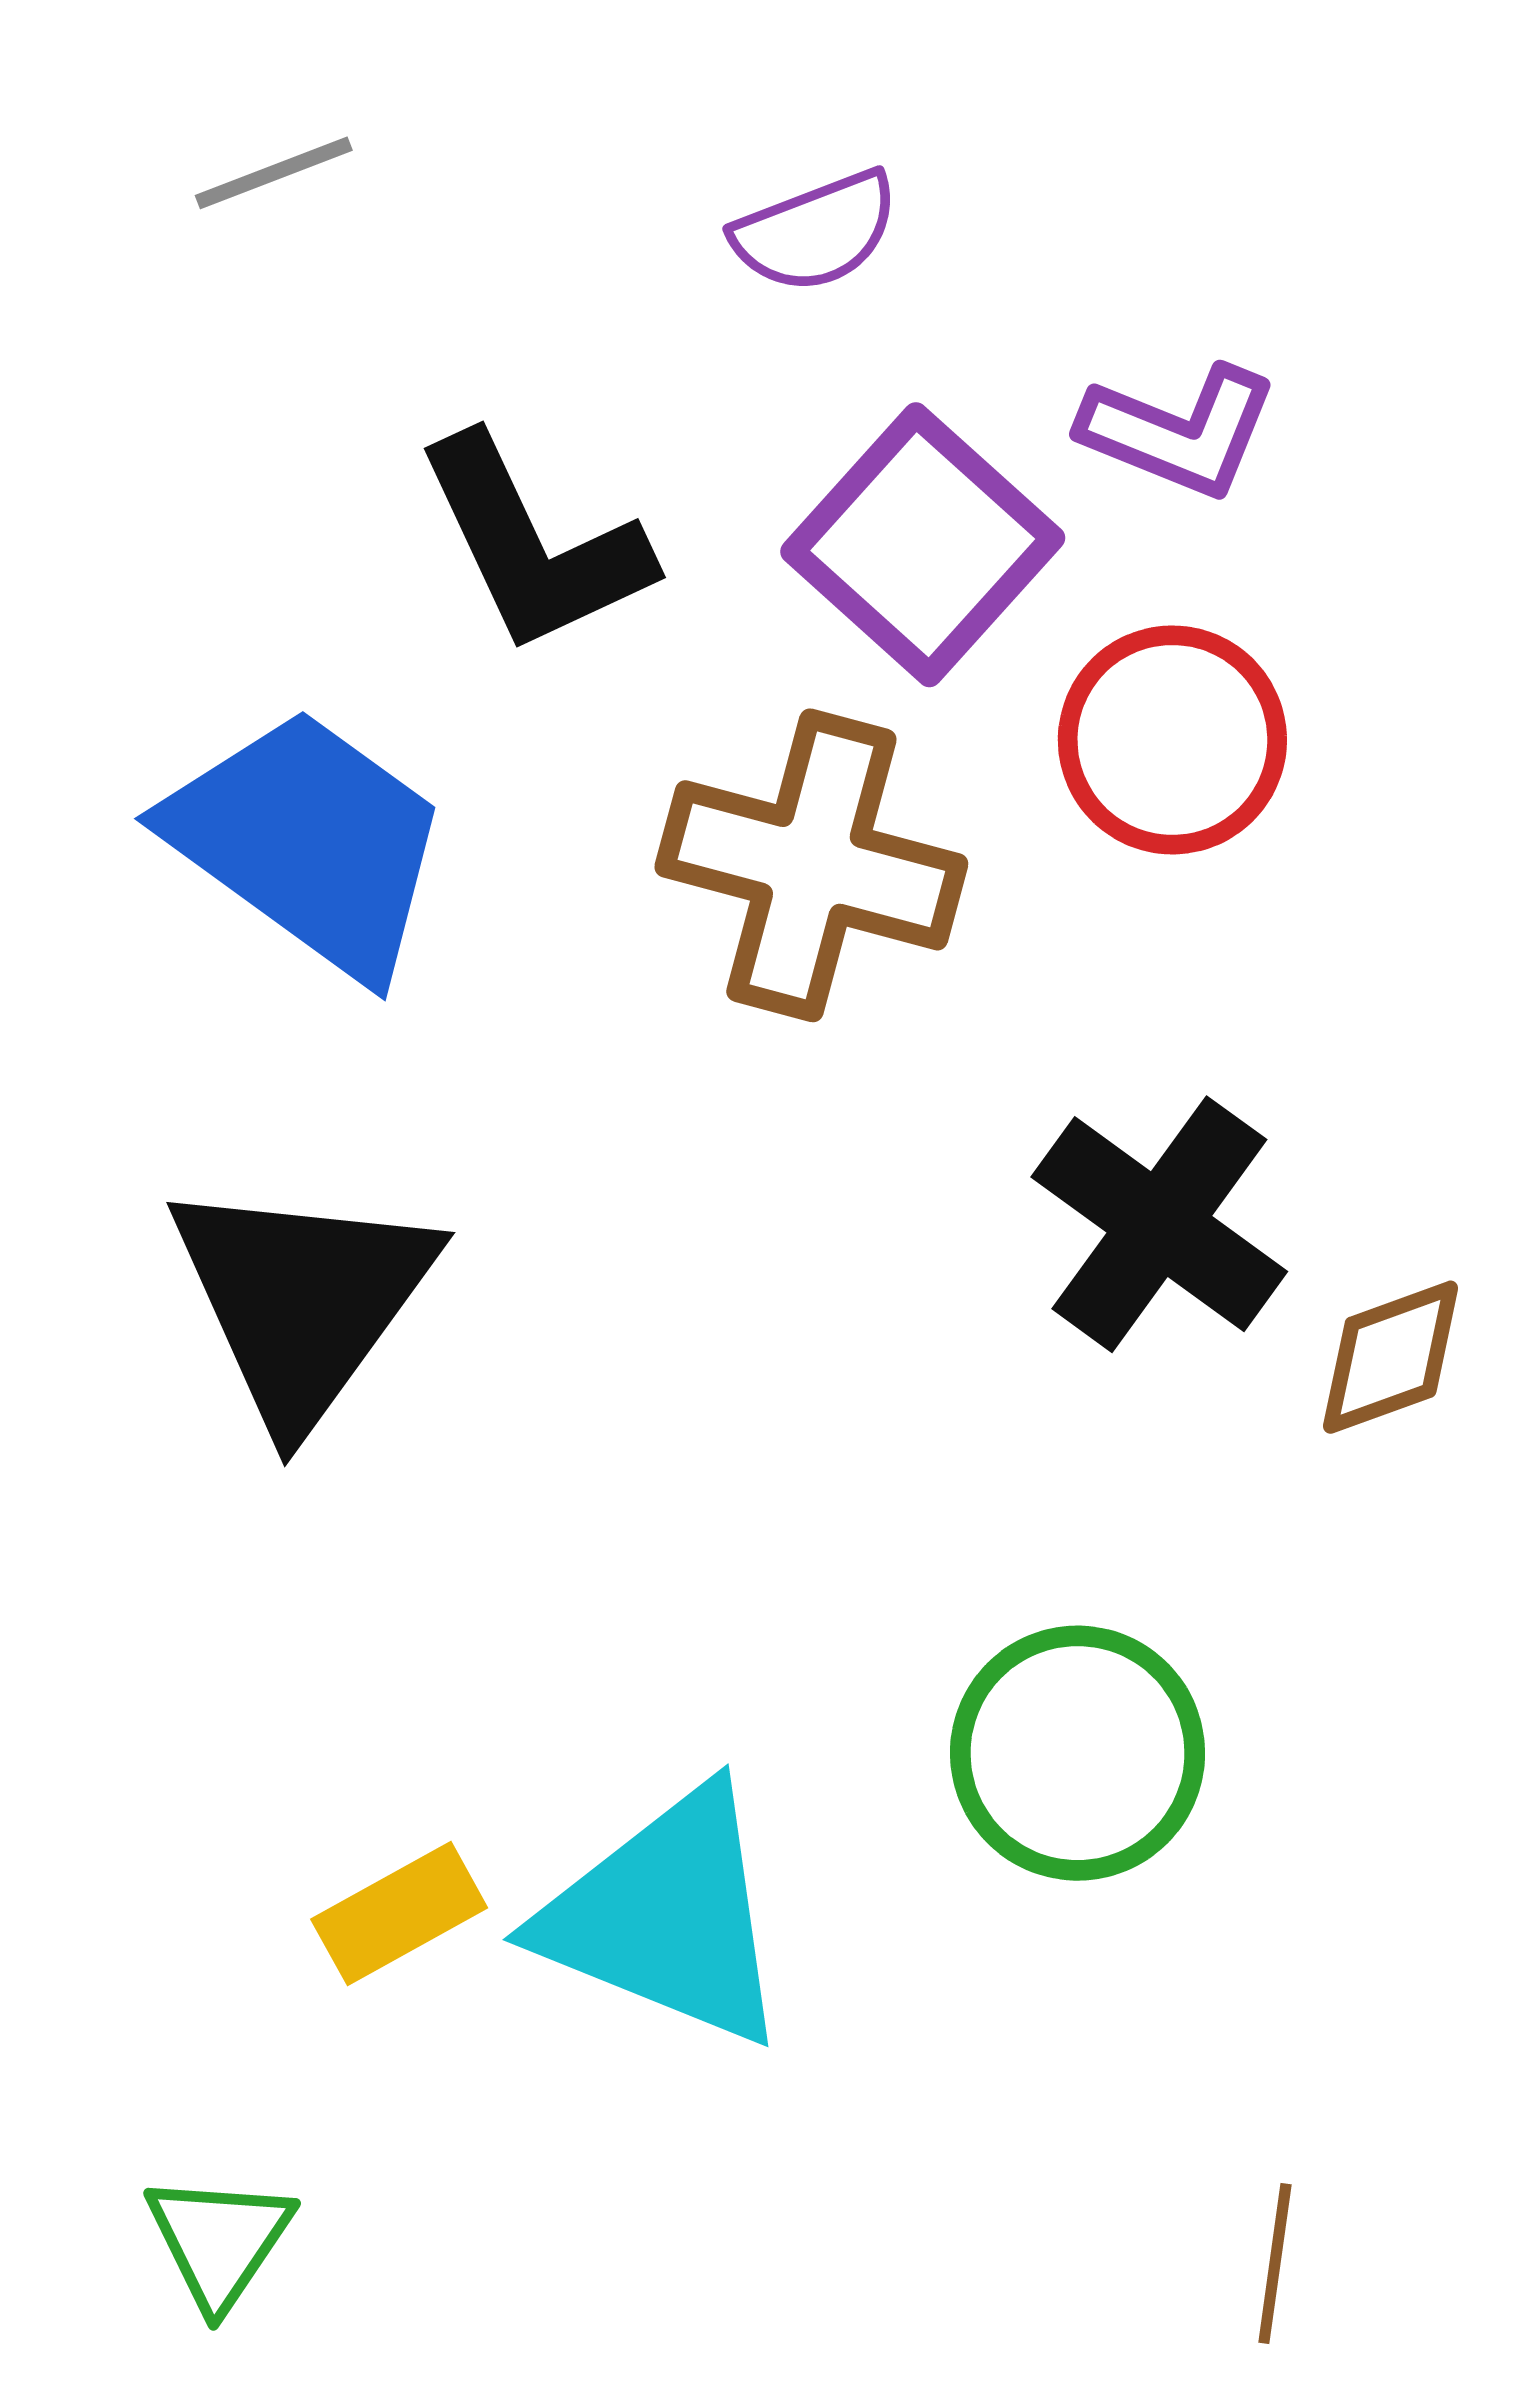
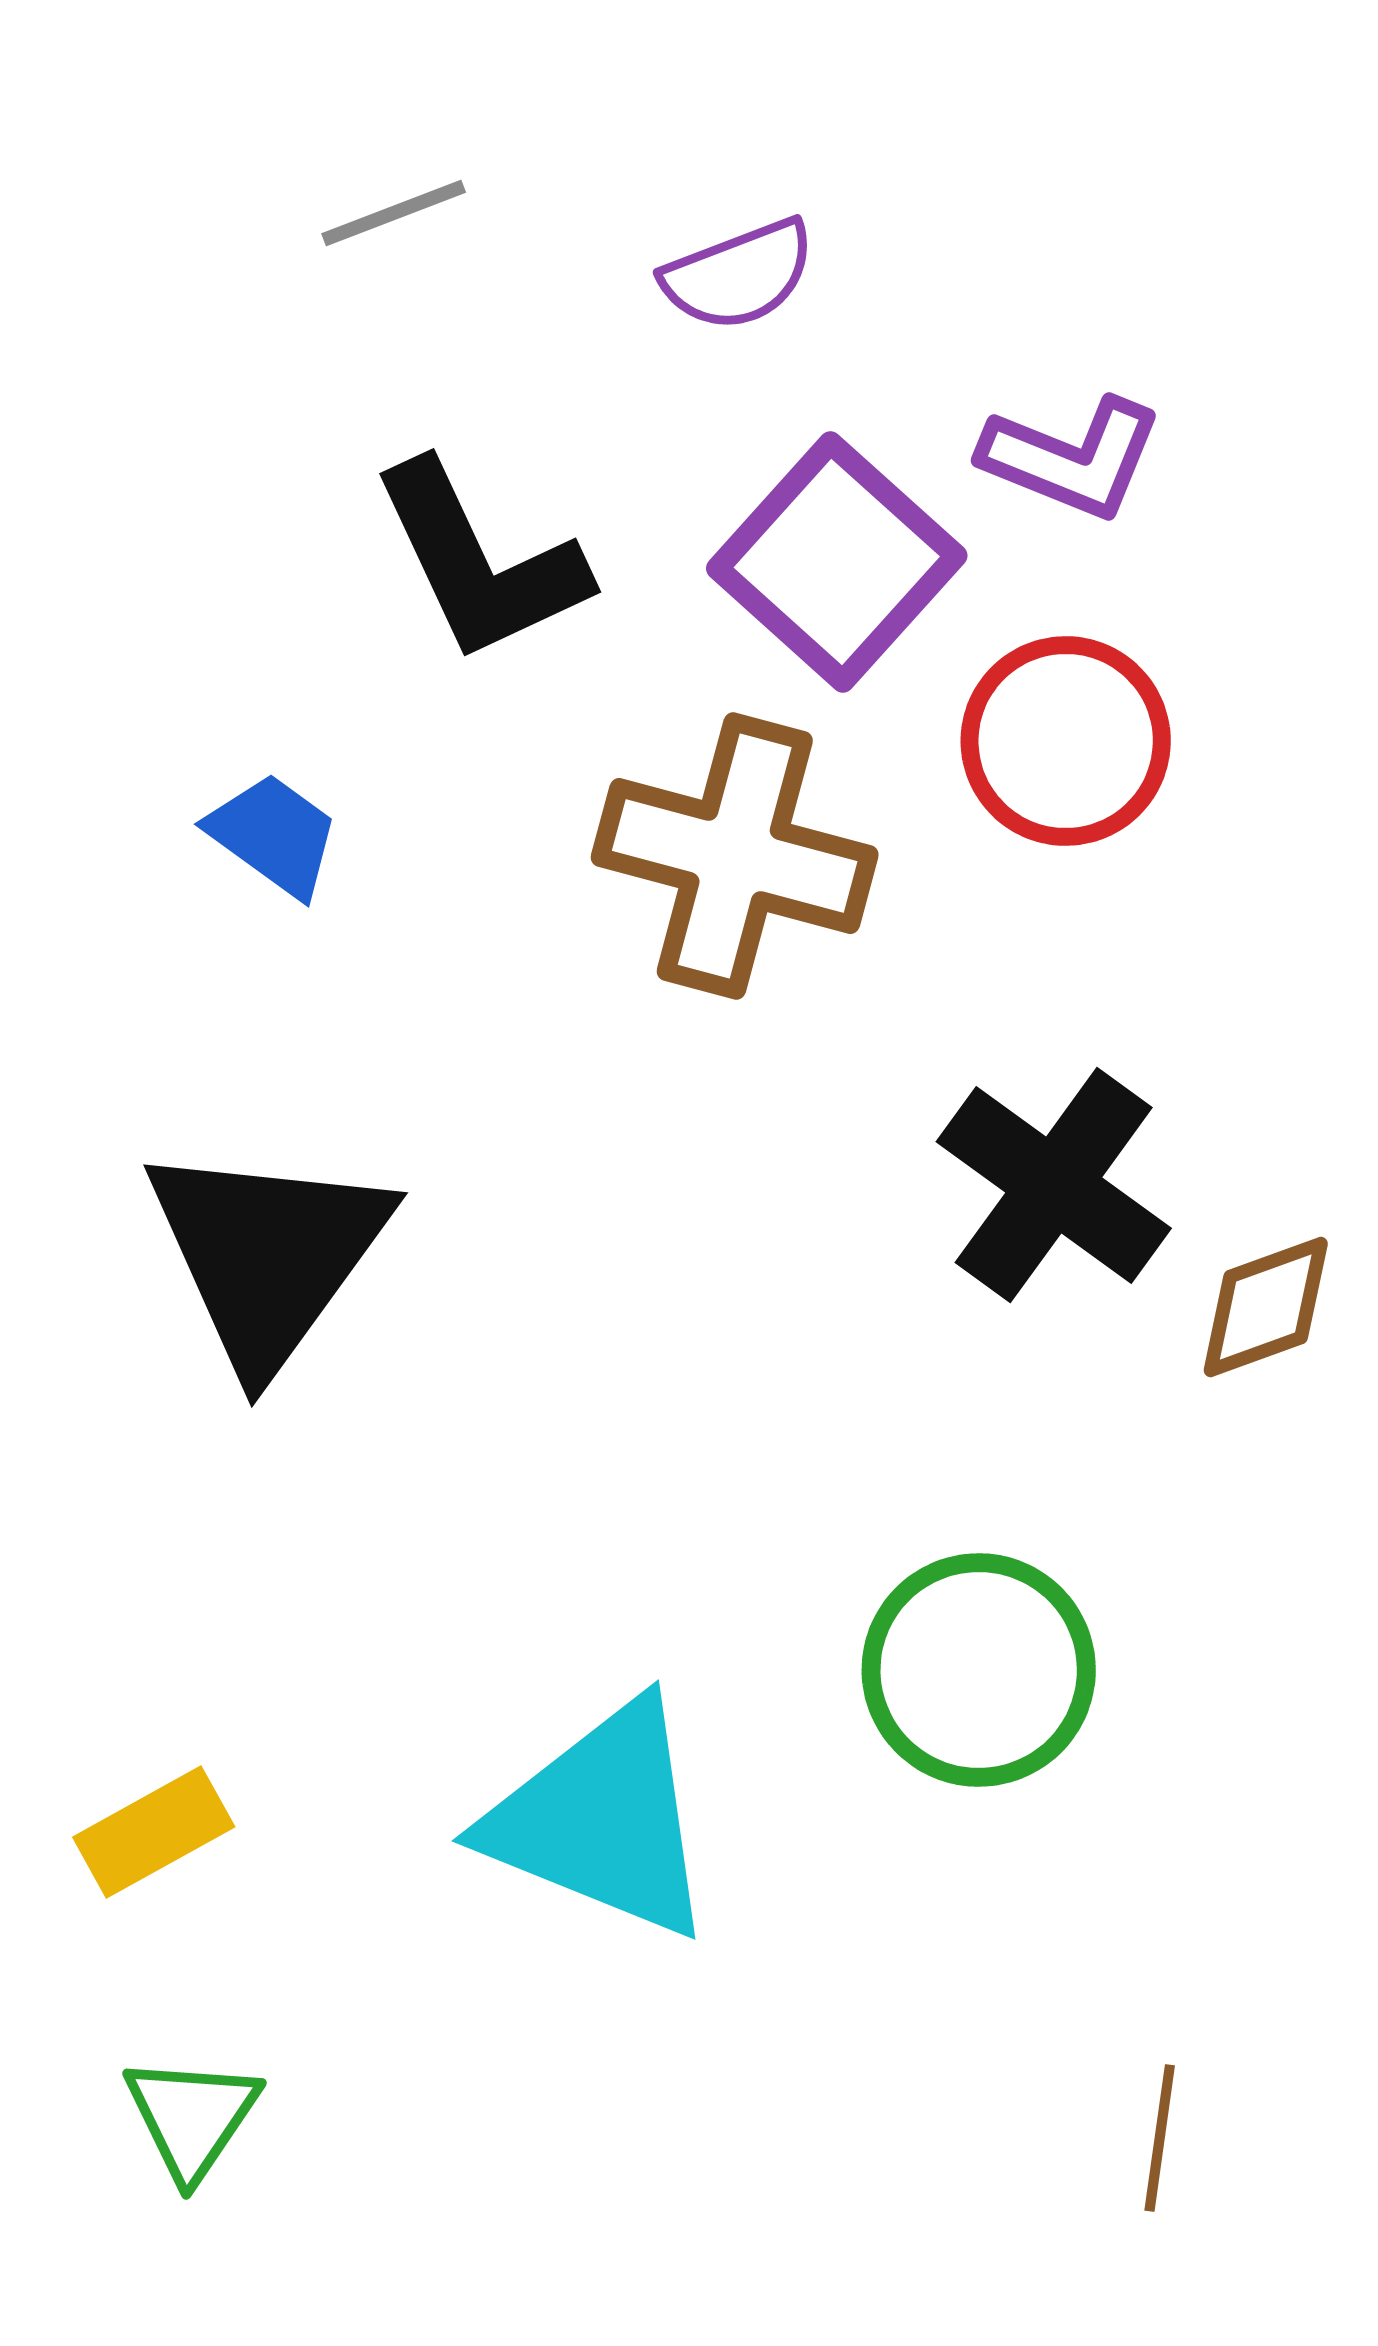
gray line: (274, 173) -> (394, 213), moved
blue trapezoid: (309, 842) -> (274, 835), size x0.5
yellow rectangle: (399, 1913) -> (154, 1832), moved

